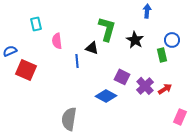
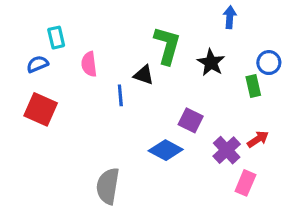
blue semicircle: (10, 51) -> (37, 64), moved
purple cross: (145, 86) -> (227, 150), moved
pink rectangle: (180, 117) -> (245, 183), moved

